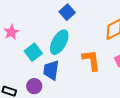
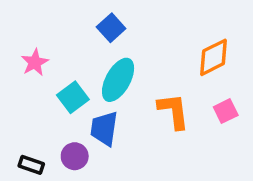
blue square: (67, 12) -> (111, 28), moved

